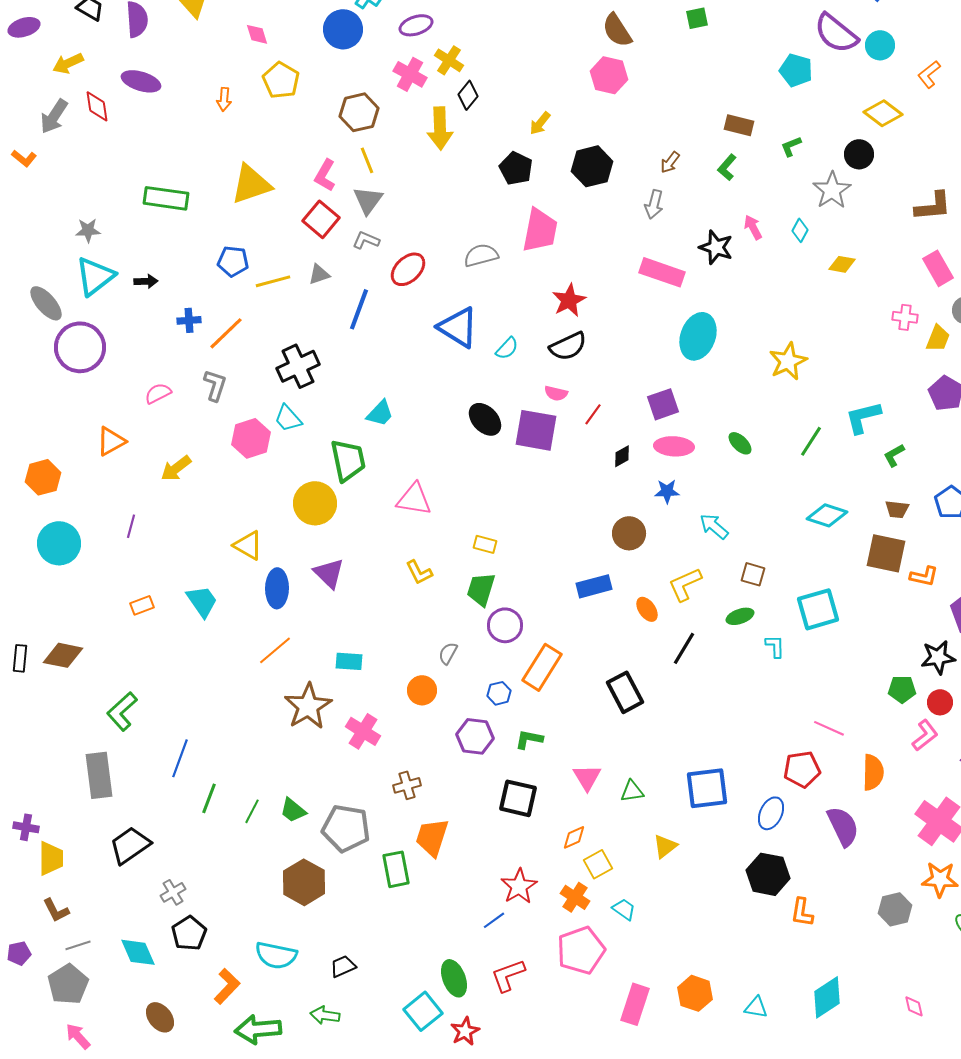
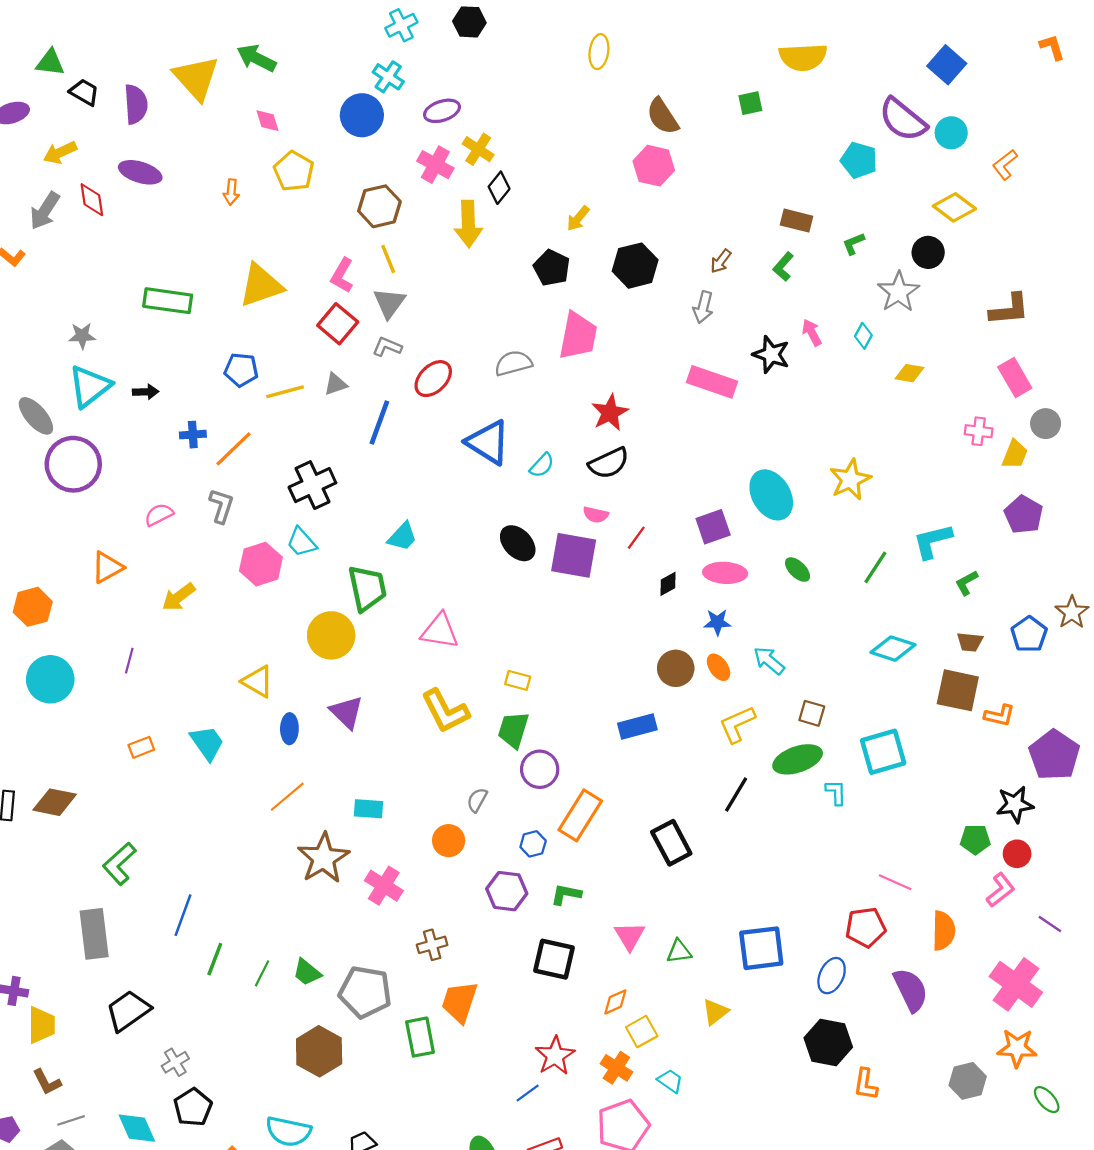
cyan ellipse: (698, 336) -> (771, 495), moved, turned -51
yellow L-shape: (419, 572) -> (445, 711), size x1.6
blue ellipse: (277, 588) -> (289, 729), size x0.7
orange ellipse: (647, 609) -> (719, 667), moved
green ellipse: (740, 616) -> (798, 759), size x1.6

